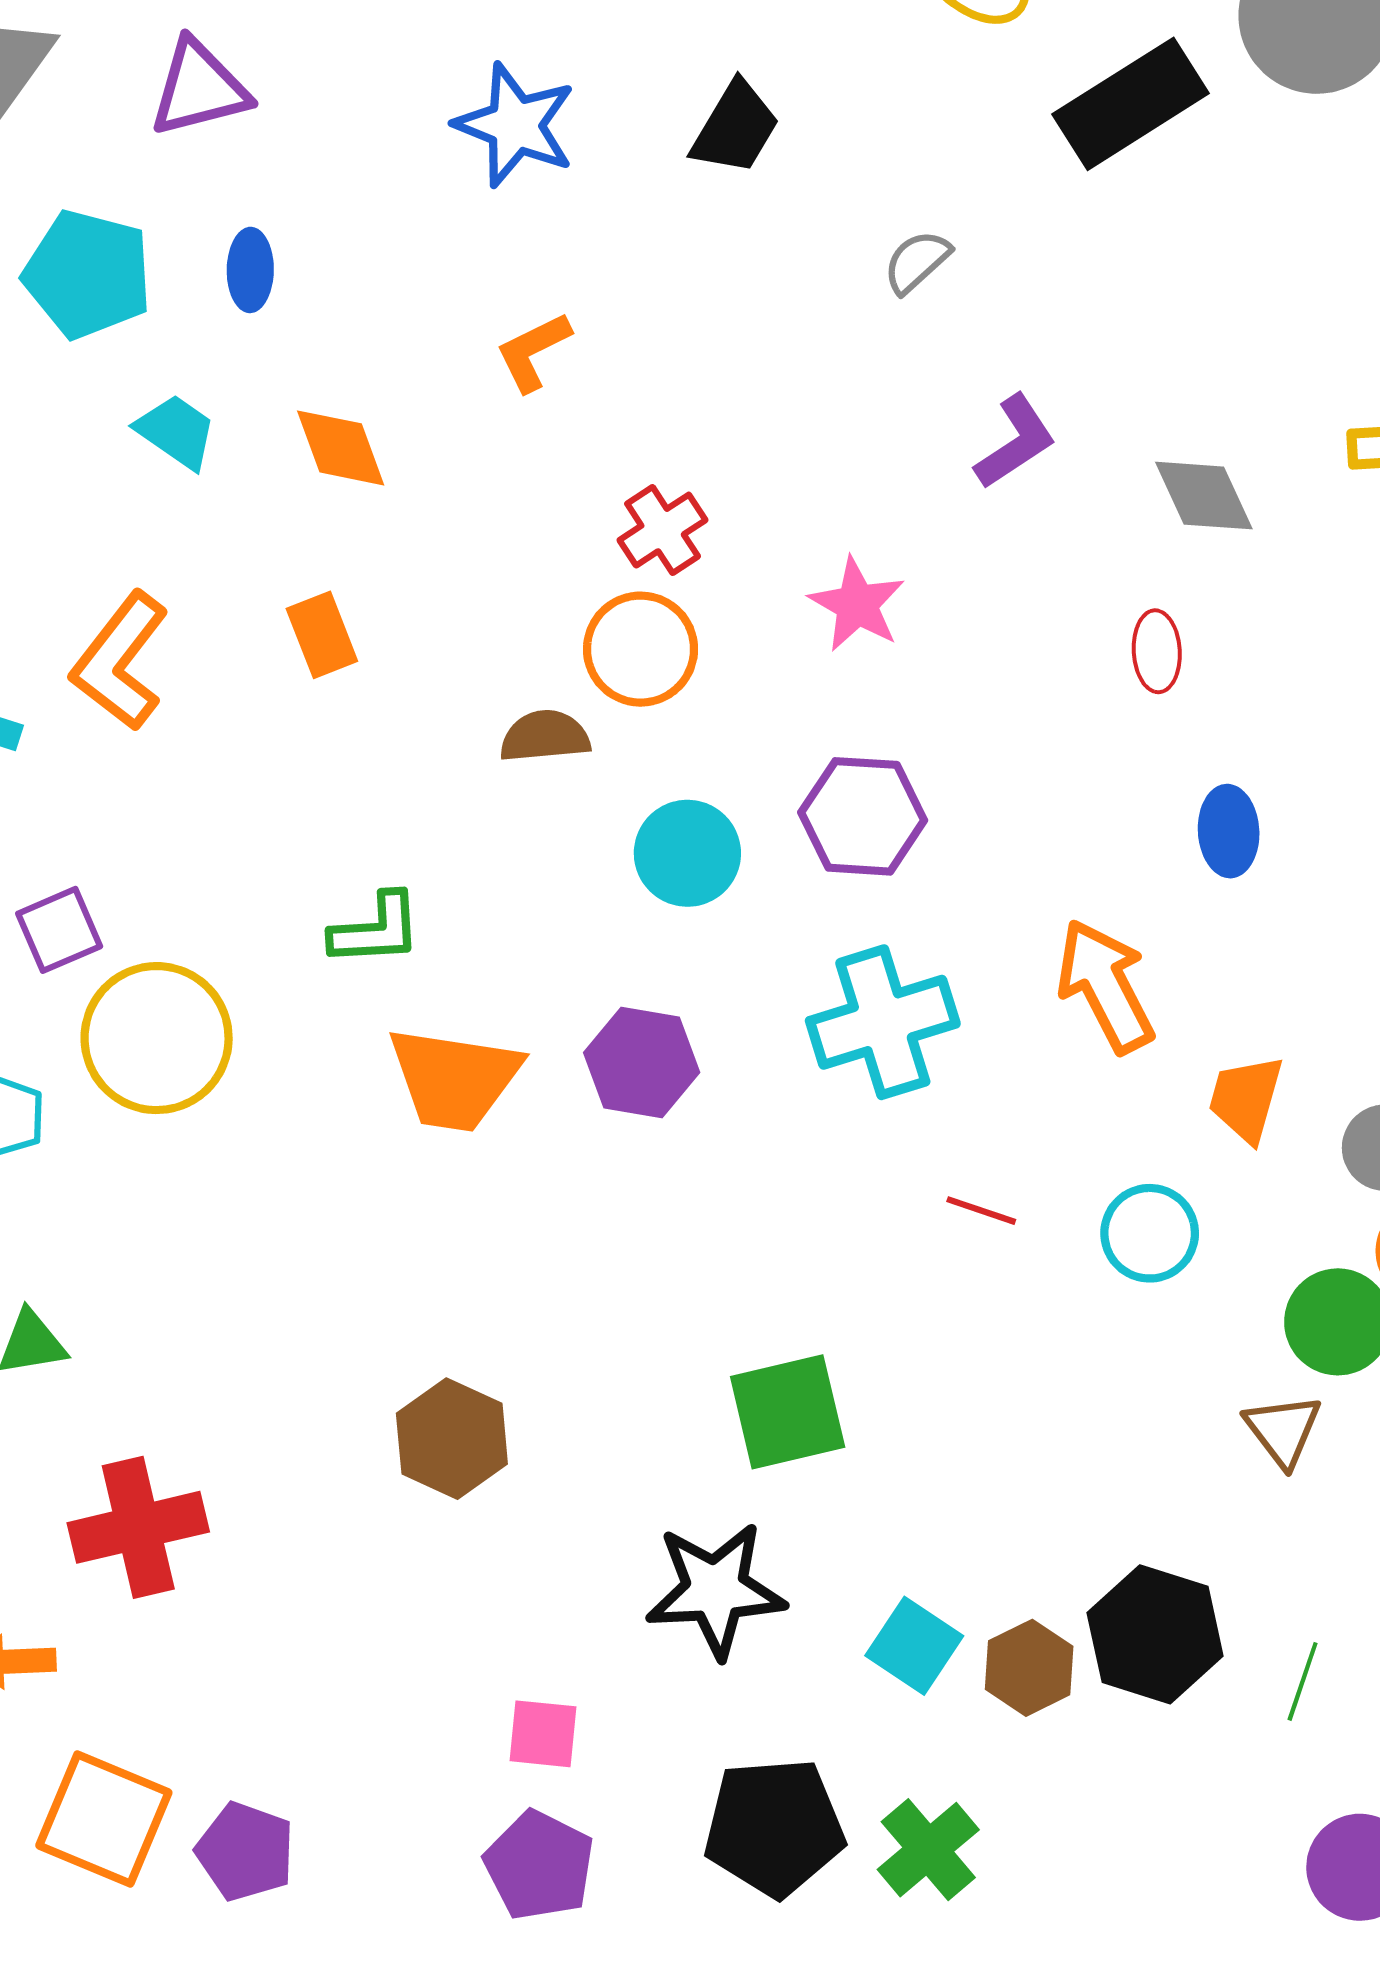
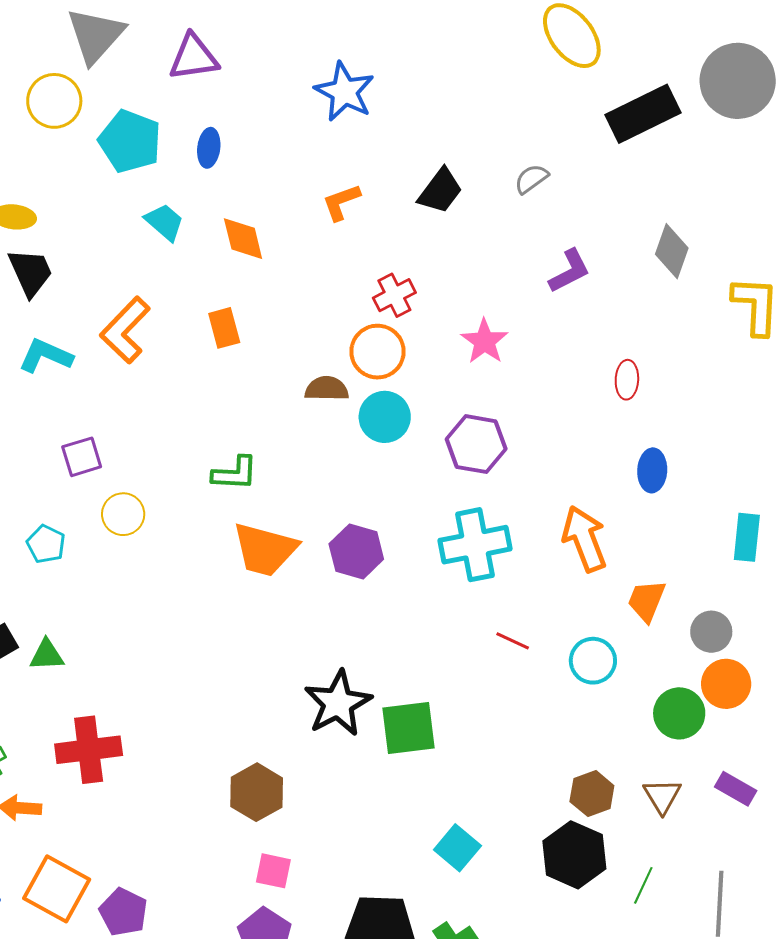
black trapezoid: (735, 128) -> (440, 191), moved
gray diamond: (1204, 496) -> (672, 251), moved, turned 38
cyan circle: (687, 853) -> (385, 417), moved
yellow circle: (157, 1038) -> (123, 514), size x0.6
brown triangle: (1283, 1430) -> (662, 796), moved
brown hexagon: (452, 1439) -> (257, 792), moved
black star: (715, 1590) -> (338, 703), moved, turned -30
brown hexagon: (1029, 1668) -> (592, 794), moved

